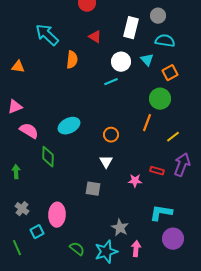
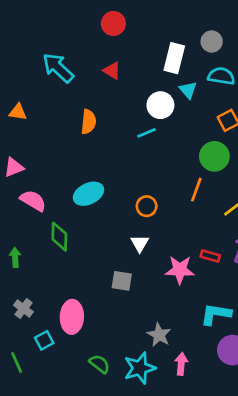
red triangle: (95, 37) -> (112, 71), moved
orange semicircle: (72, 60) -> (88, 122), moved
cyan triangle: (147, 60) -> (188, 90), moved
pink star: (135, 181) -> (180, 270), size x1.5

